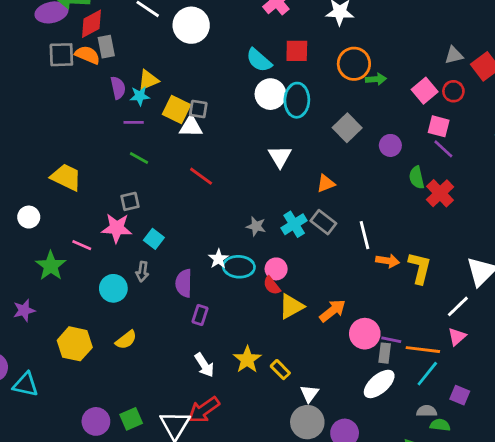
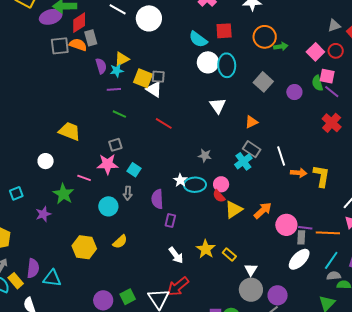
white triangle: (191, 127) -> (154, 89), turned 36
green semicircle: (417, 178) -> (317, 83), moved
cyan cross: (294, 224) -> (243, 161), moved
purple star: (24, 310) -> (43, 214), moved
cyan line: (427, 374) -> (331, 260), moved

